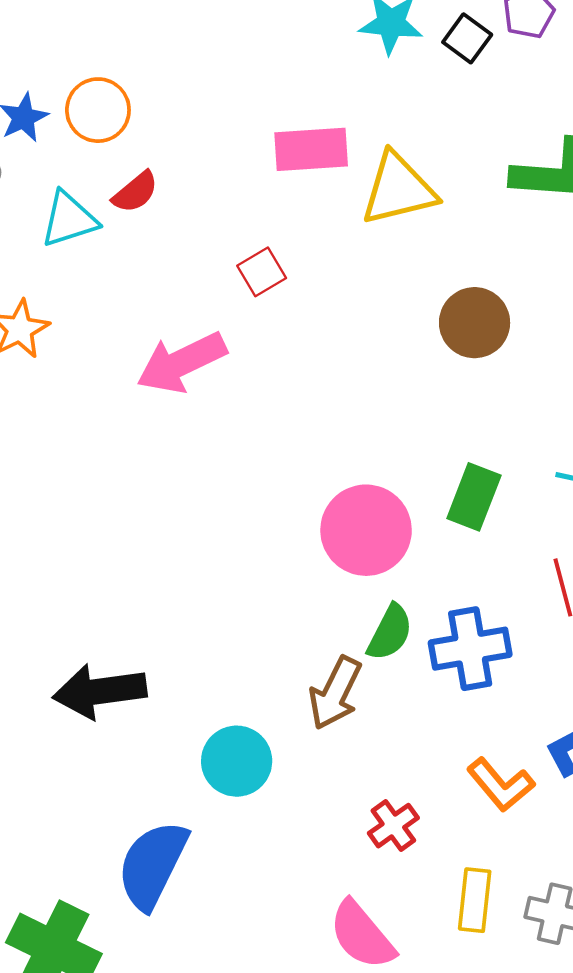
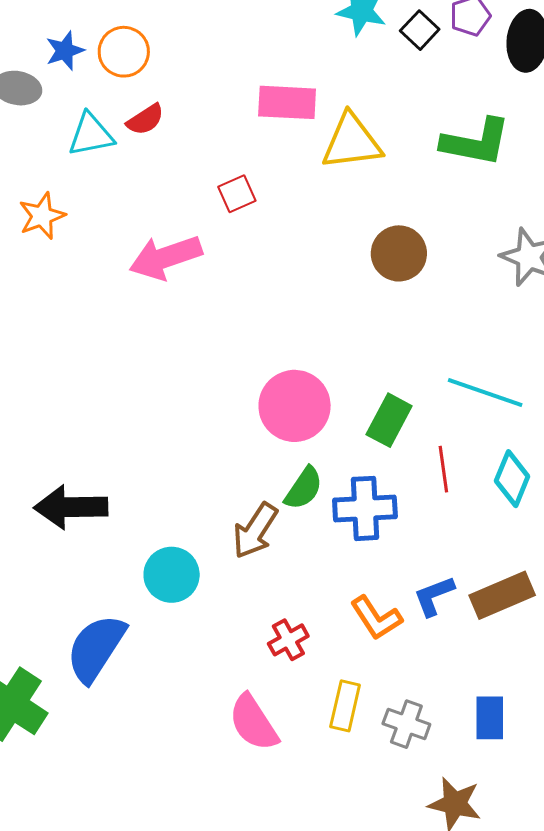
green rectangle: (474, 497) -> (389, 420), moved

